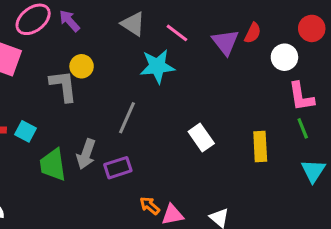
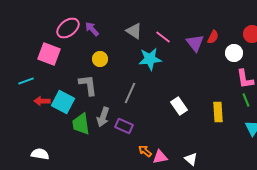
gray L-shape: (63, 86) -> (88, 85), moved
cyan square: (26, 131) -> (63, 102), size x1.6
purple rectangle: (118, 168) -> (124, 126), turned 42

